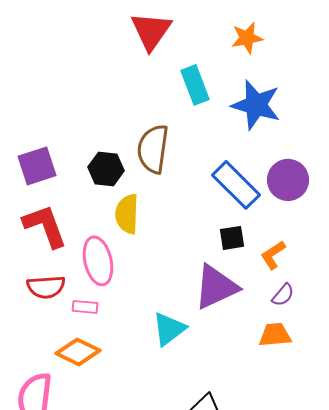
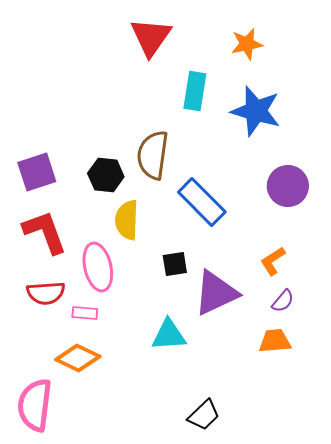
cyan rectangle: (195, 85) -> (195, 91), turned 30
blue rectangle: (236, 185) -> (202, 202), moved
black square: (232, 238) -> (175, 264), moved
cyan triangle: (169, 329) -> (169, 335), turned 33

